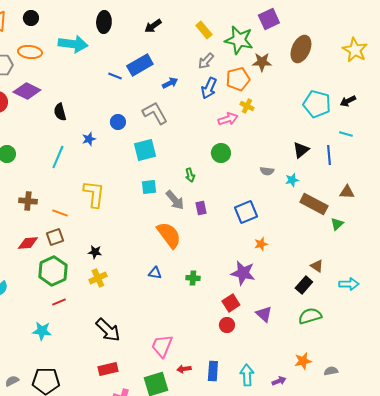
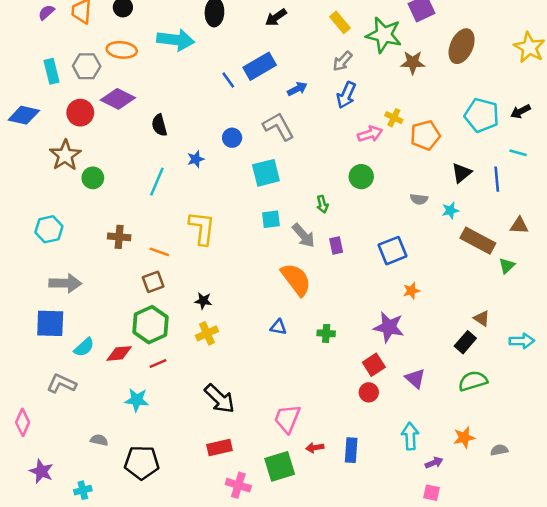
blue line: (115, 76) -> (228, 80), turned 32
orange pentagon: (238, 79) -> (425, 135), moved
red diamond: (28, 243) -> (119, 353), moved
cyan arrow: (247, 375) -> (410, 436), moved
gray semicircle: (12, 381) -> (99, 440), moved, turned 40

